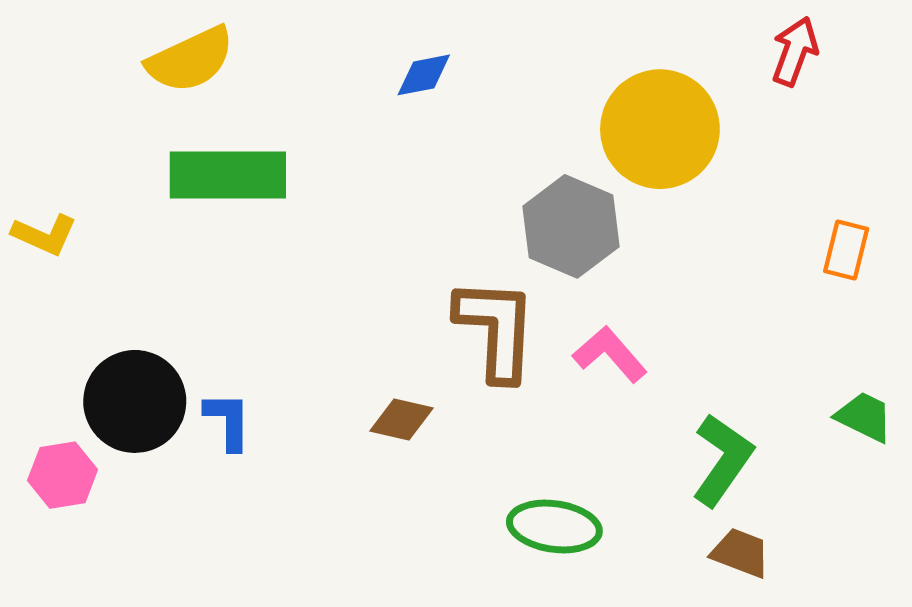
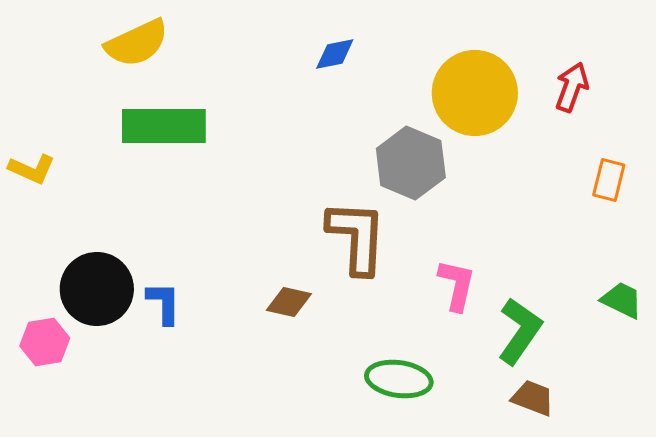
red arrow: (795, 51) -> (572, 87), moved
blue diamond: (424, 75) -> (335, 54), moved
pink L-shape: (610, 354) -> (457, 285), moved, turned 54

